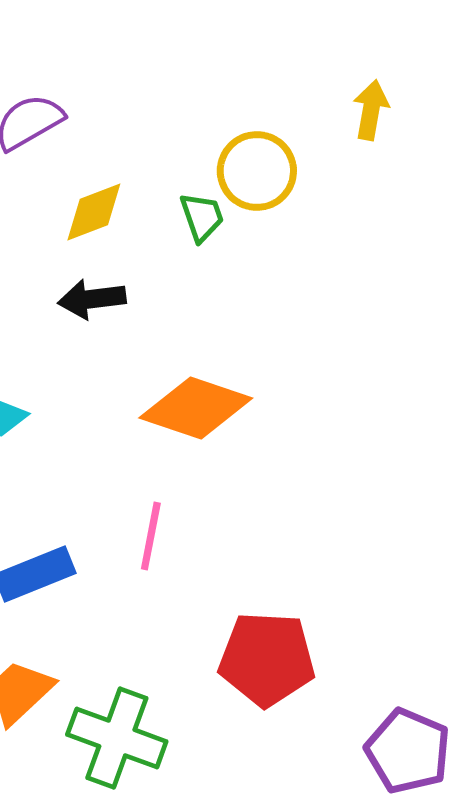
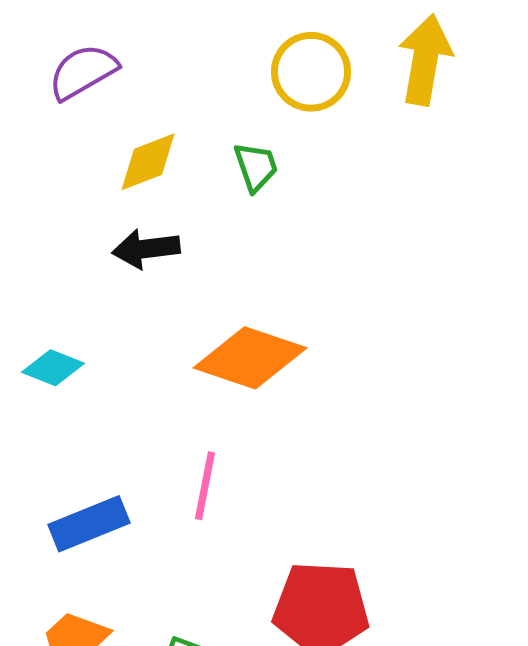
yellow arrow: (371, 110) -> (425, 60), size x1.5
yellow circle: (257, 171) -> (311, 72), moved

